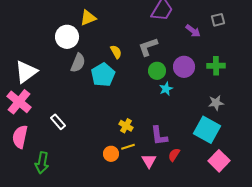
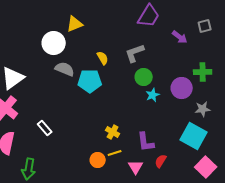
gray semicircle: (78, 63) -> (65, 69), turned -90
purple circle: (184, 67) -> (182, 88), moved
cyan pentagon: (103, 75) -> (90, 81), turned 30

